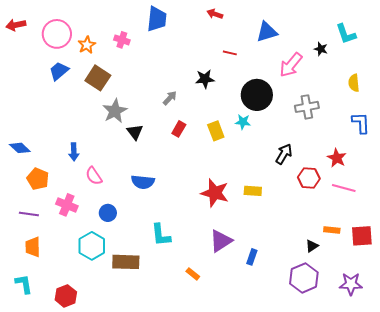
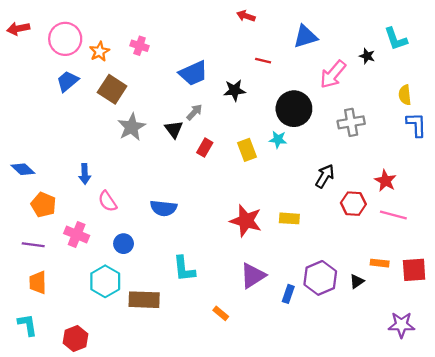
blue trapezoid: (157, 19) -> (193, 73), moved, turned 60
blue L-shape: (361, 123) -> (416, 125), moved
black triangle: (135, 132) -> (174, 129), moved
purple hexagon: (304, 278) -> (320, 278), moved

